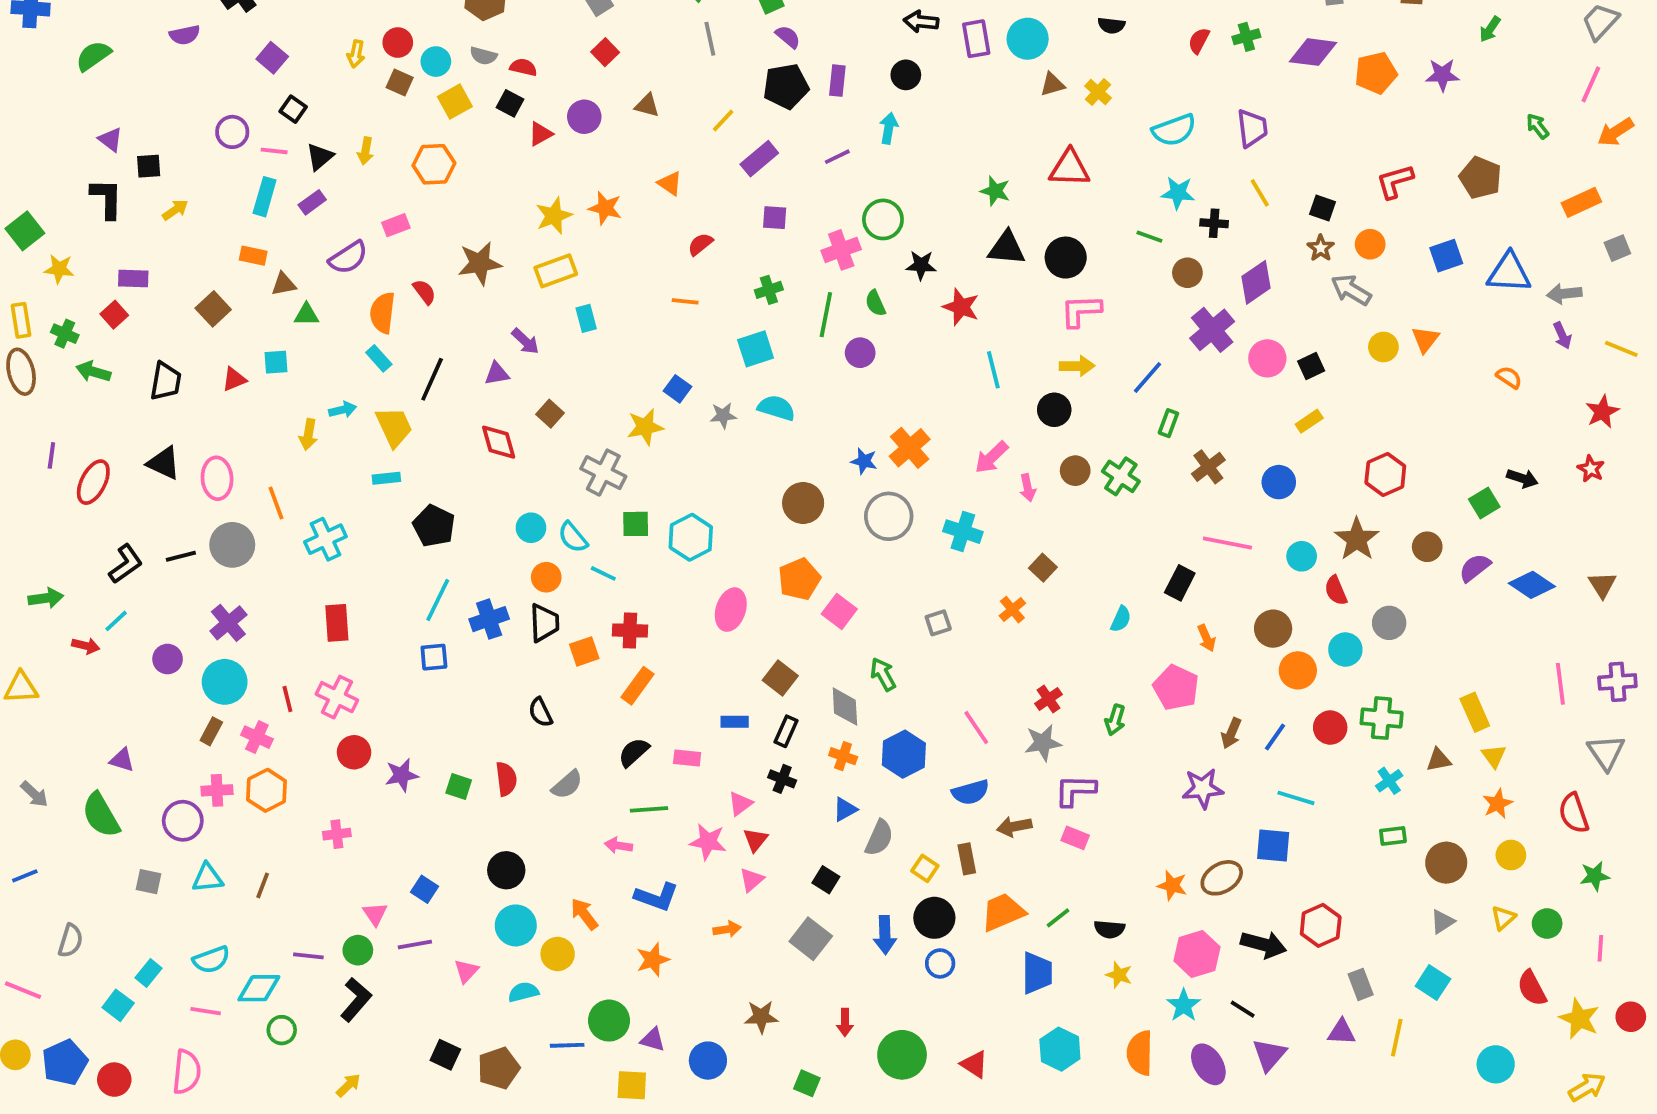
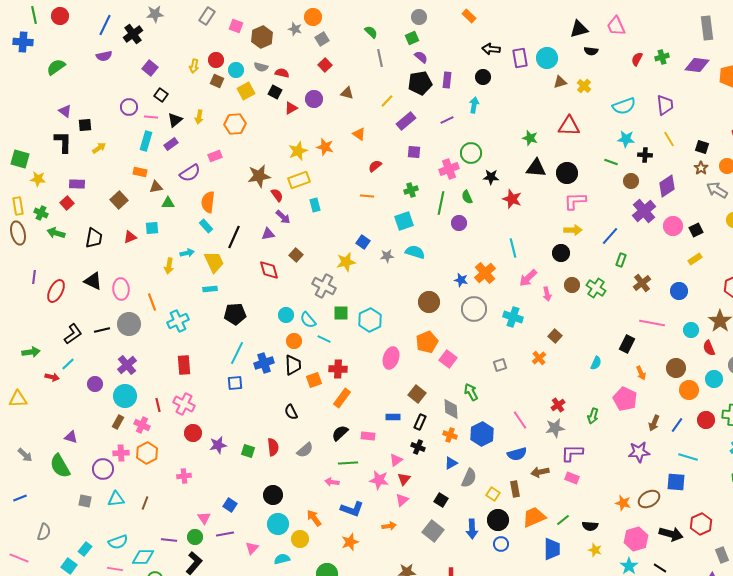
green square: (25, 231) -> (20, 159), turned -36
red semicircle: (424, 292) -> (277, 195), moved
cyan line: (993, 370) -> (513, 248), moved
black pentagon: (434, 526) -> (235, 314), turned -30

